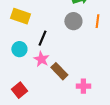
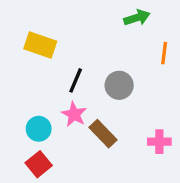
gray circle: (73, 21) -> (119, 85), moved
cyan circle: (19, 49) -> (39, 129), moved
pink cross: (83, 86) -> (159, 142), moved

